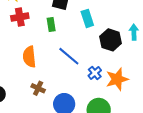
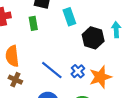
blue line: (69, 56) -> (52, 70), moved
brown cross: (38, 88) -> (15, 80), moved

